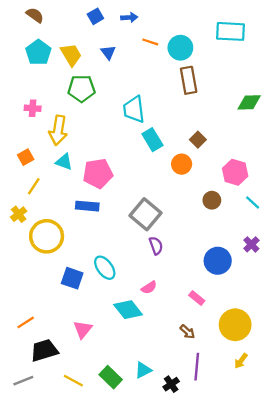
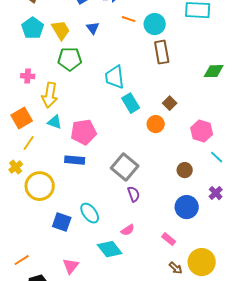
orange square: (26, 157) -> (22, 118), size x1.5
brown circle: (212, 200) -> (185, 170), moved
brown arrow: (187, 332) -> (176, 268), moved

